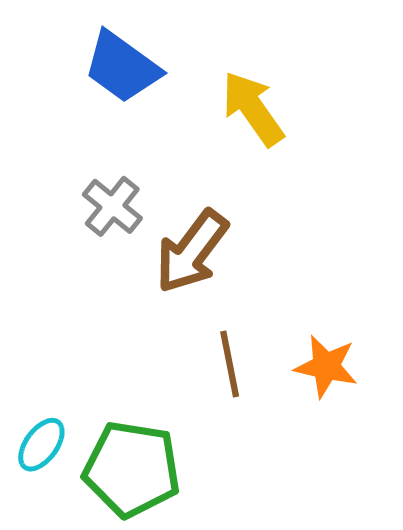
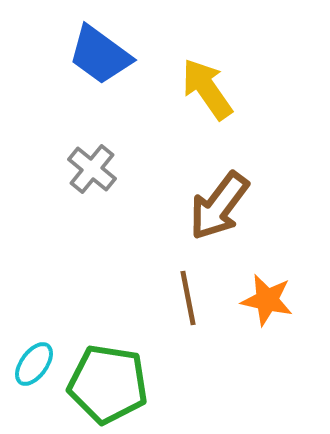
brown arrow: (192, 252) -> (219, 206), moved

